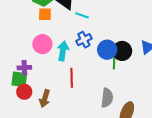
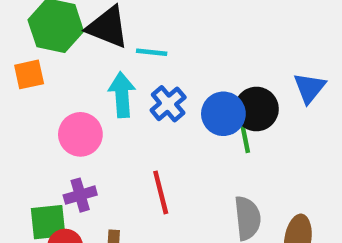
orange square: (45, 14) -> (29, 74), moved
cyan arrow: (63, 51) -> (122, 95), moved
purple cross: (24, 68) -> (80, 195), moved

